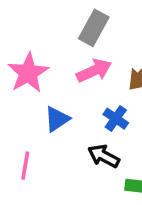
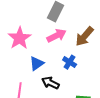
black arrow: (104, 156) -> (50, 83), moved

